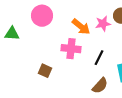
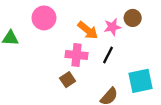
black line: (99, 58) -> (108, 55), moved
brown square: (45, 71) -> (68, 80), moved, turned 32

